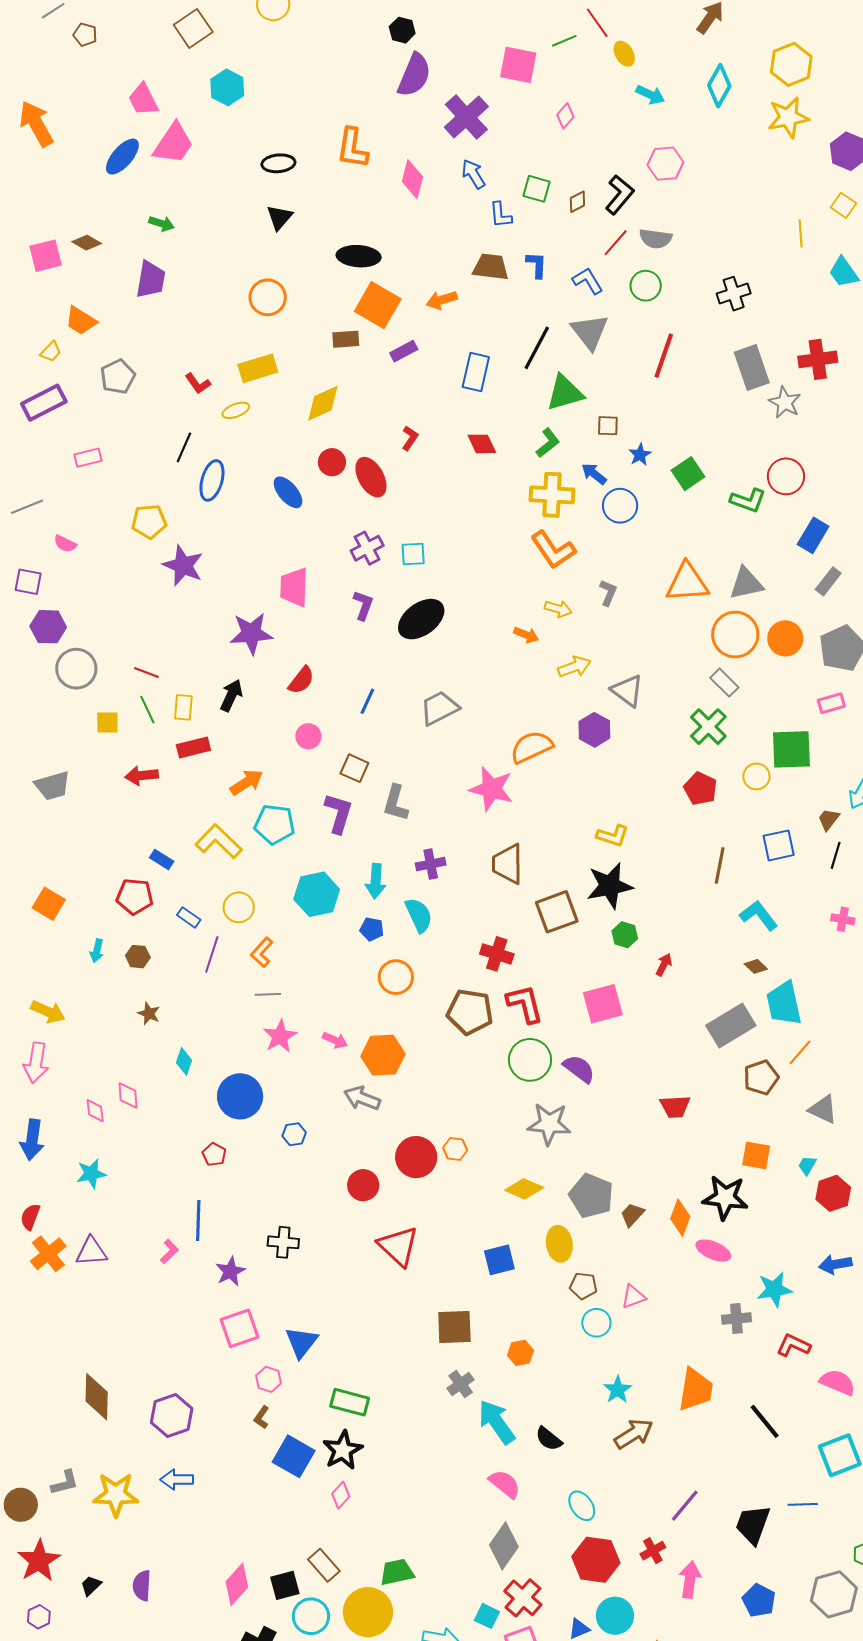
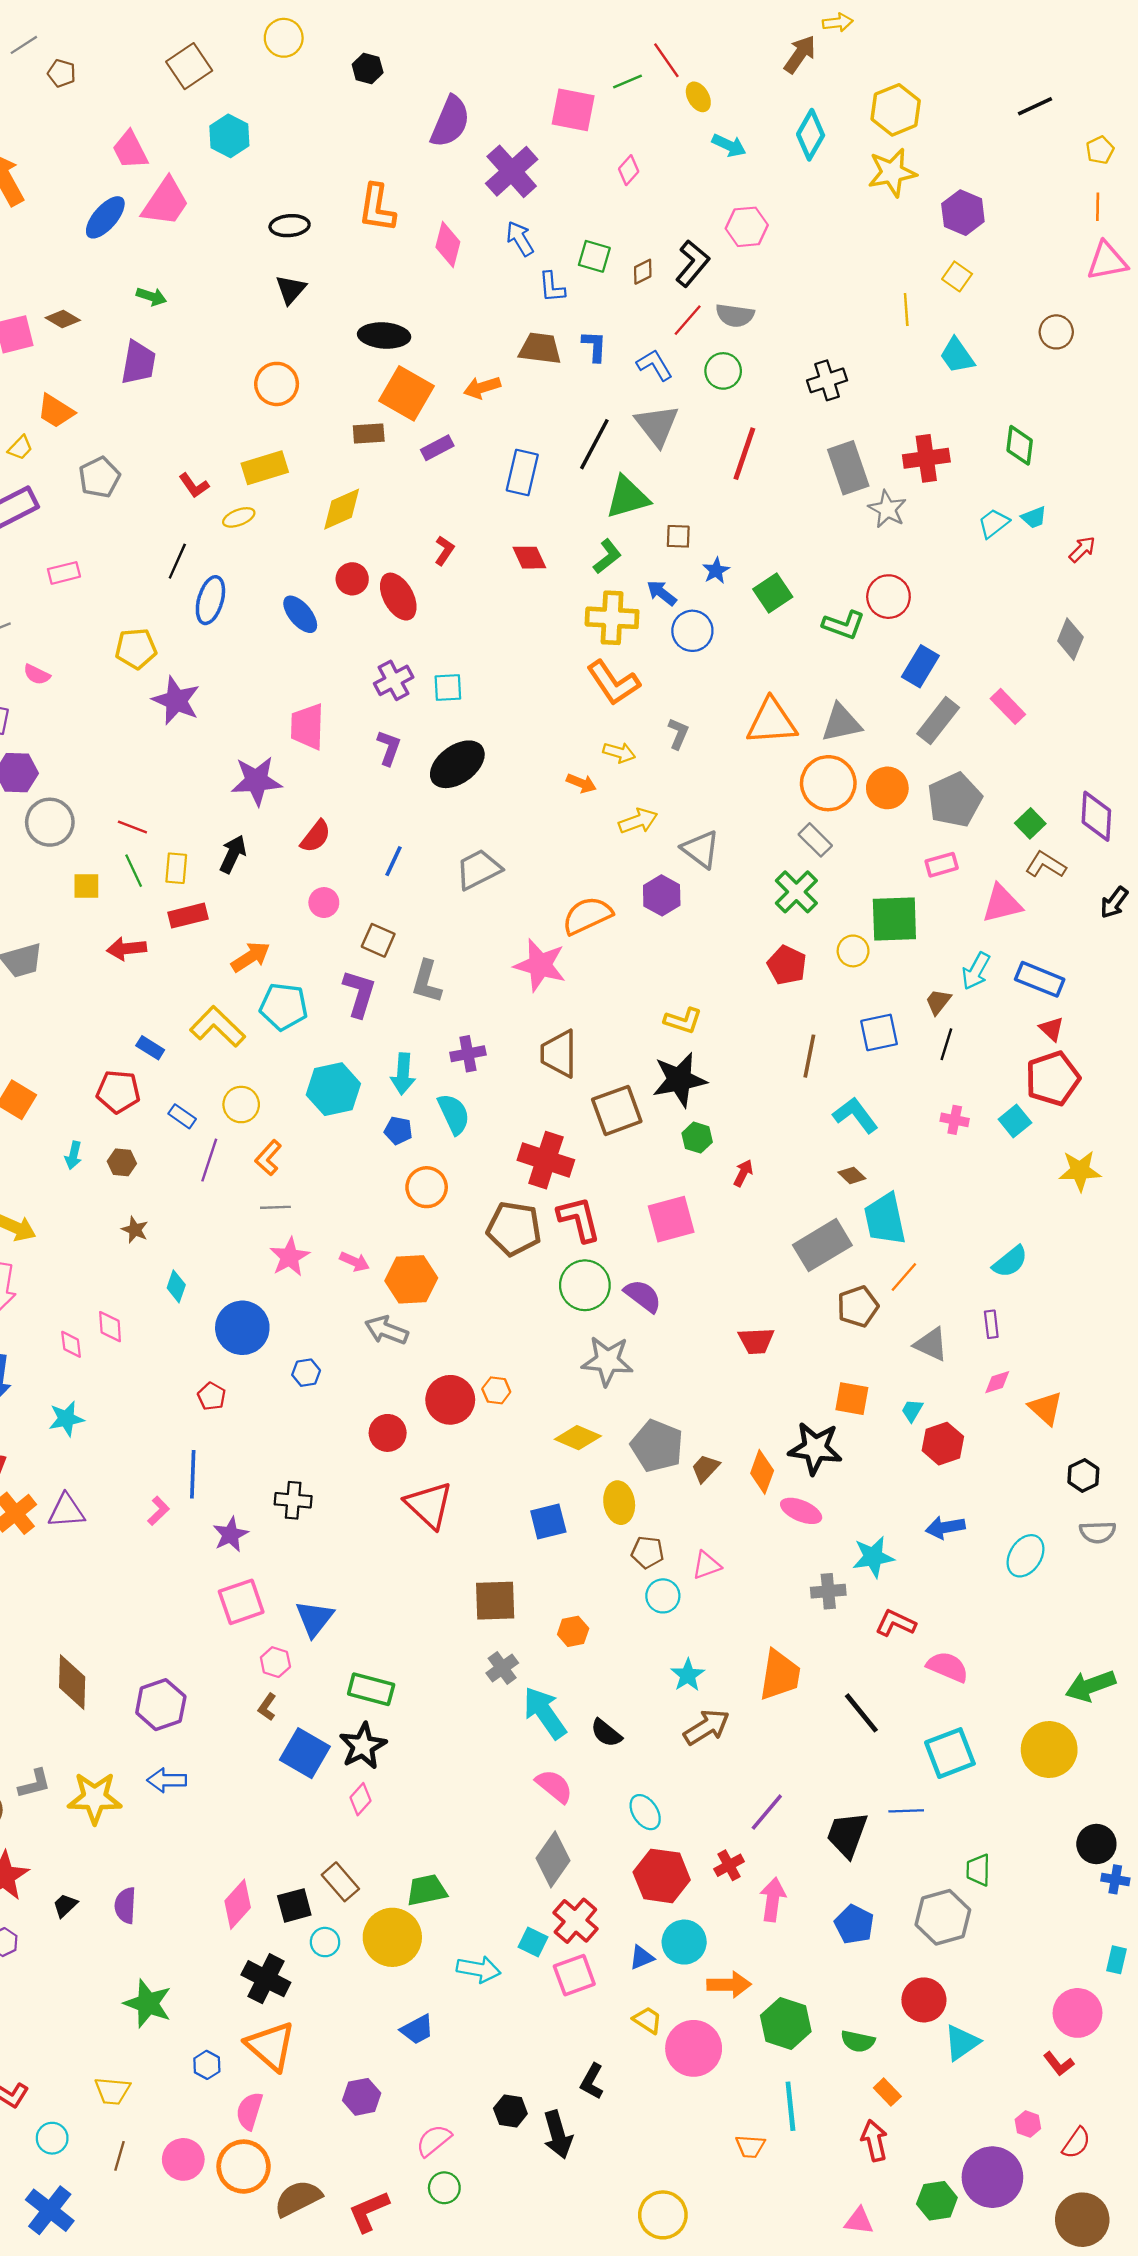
black hexagon: (402, 30) -> (368, 69), moved
gray rectangle: (828, 581) -> (938, 721), size x1.4
red cross: (497, 954) -> (546, 1160), size x1.4
cyan circle: (311, 1616) -> (325, 1942), size x0.7

